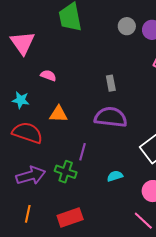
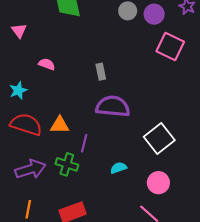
pink triangle: (23, 43) -> (19, 31), size x0.6
gray rectangle: (111, 83) -> (101, 72), moved
cyan star: (21, 100) -> (18, 90), turned -30
orange triangle: (58, 114) -> (60, 125), moved

